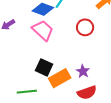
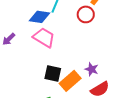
red circle: (85, 27) -> (86, 14), moved

